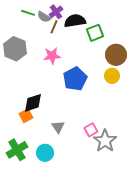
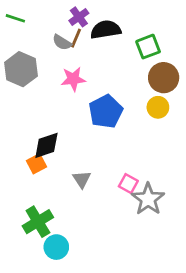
green line: (28, 13) -> (15, 18), moved
gray semicircle: (44, 17) -> (62, 42), moved
green square: (95, 33) -> (148, 47), moved
pink square: (91, 130) -> (128, 184), turned -32
green cross: (17, 150) -> (38, 222), moved
cyan circle: (45, 153) -> (56, 247), moved

